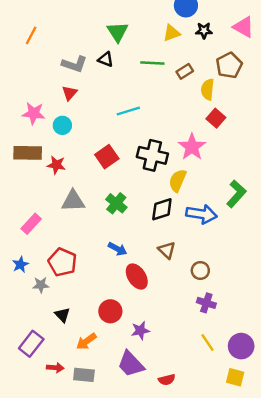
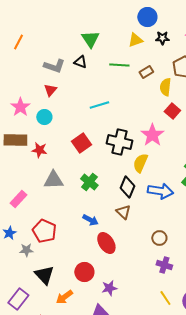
pink star: (34, 113) -> (20, 107), turned 30
black diamond: (162, 209) -> (127, 187), turned -50
brown triangle: (167, 250) -> (123, 212), moved
black triangle: (62, 315) -> (44, 275), size x1.5

